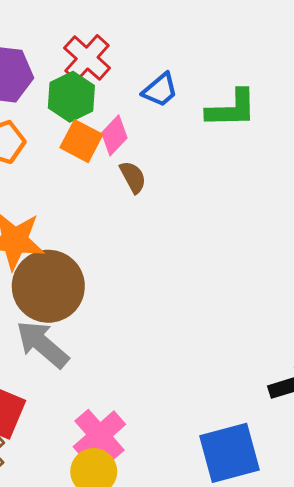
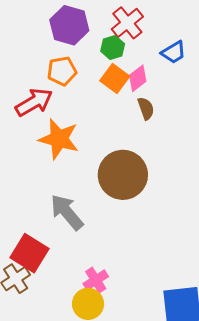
green hexagon: (71, 97) -> (113, 47), size x0.7
brown circle: (48, 286) -> (123, 175), moved
pink cross: (99, 436) -> (96, 280), size x0.7

